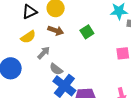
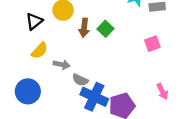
brown arrow: (56, 31) -> (84, 28), moved, turned 91
gray arrow: (44, 53) -> (62, 65), turned 72

